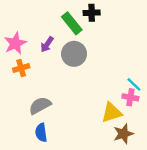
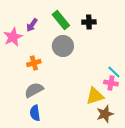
black cross: (92, 13) -> (89, 22), moved
purple arrow: (47, 44) -> (32, 25), moved
orange cross: (21, 68) -> (34, 63), moved

